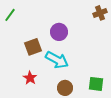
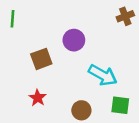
green line: (10, 15) -> (12, 19), turned -32
cyan arrow: (57, 60) -> (103, 75), moved

